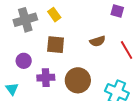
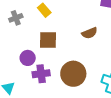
gray cross: (25, 20) -> (16, 18), size x0.6
purple circle: (24, 61) -> (28, 58), moved

